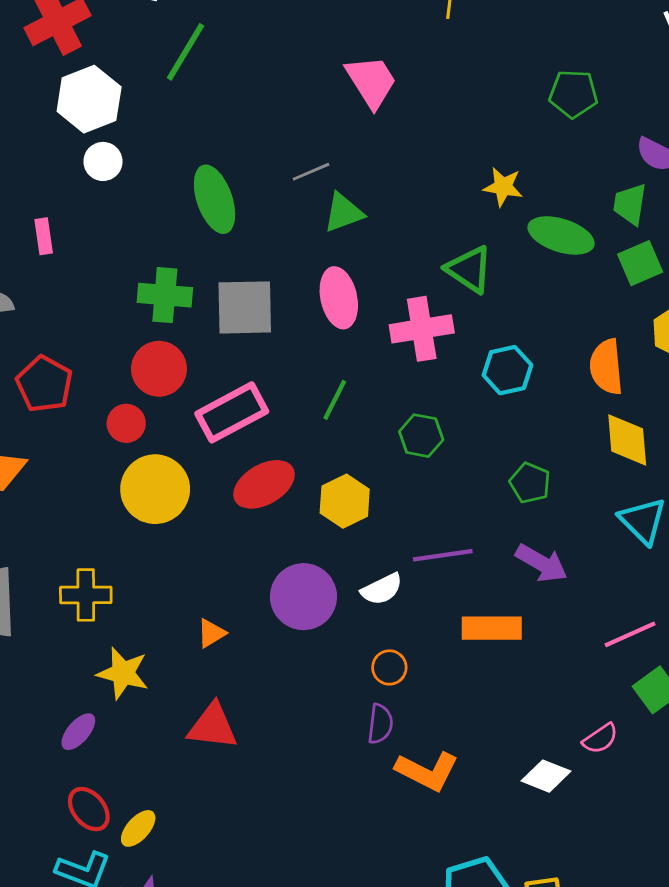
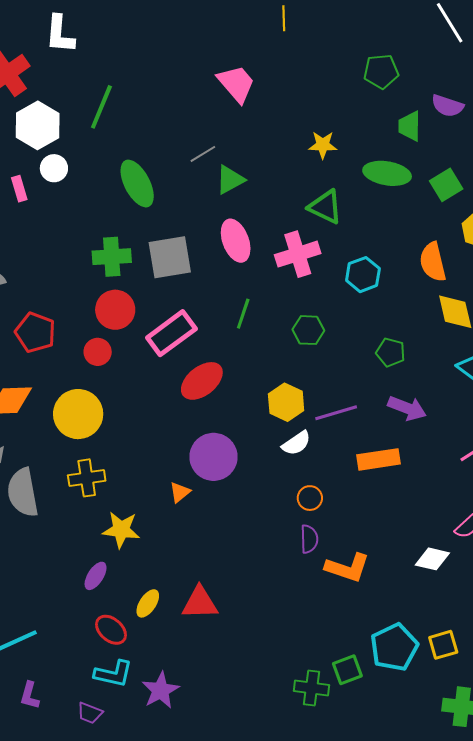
green line: (186, 52) -> (101, 107), moved
yellow star: (503, 187) -> (323, 145), moved
green trapezoid: (630, 204) -> (410, 126), moved
pink rectangle: (44, 236) -> (19, 189), moved
yellow circle: (155, 489) -> (78, 414), moved
yellow hexagon: (345, 501) -> (286, 402), moved
purple circle: (303, 597) -> (213, 457), moved
red triangle: (213, 726) -> (200, 603), moved
yellow ellipse: (138, 828) -> (148, 603), moved

